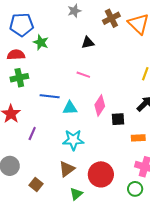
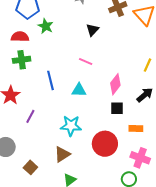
black triangle: (88, 43) -> (92, 30), turned -40
blue line: (50, 96) -> (50, 80), turned 66
pink diamond: (100, 105) -> (115, 84), moved
cyan triangle: (70, 108) -> (79, 90), moved
red circle: (101, 174) -> (105, 144), moved

